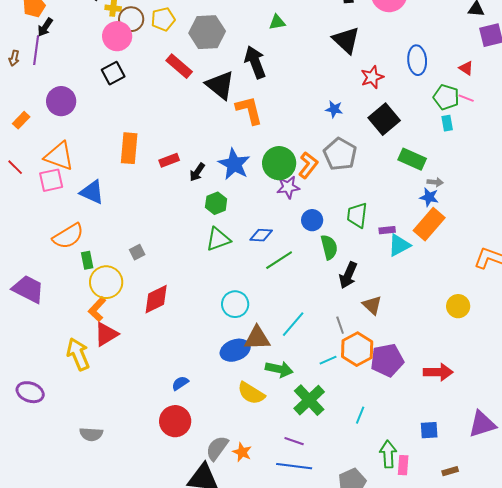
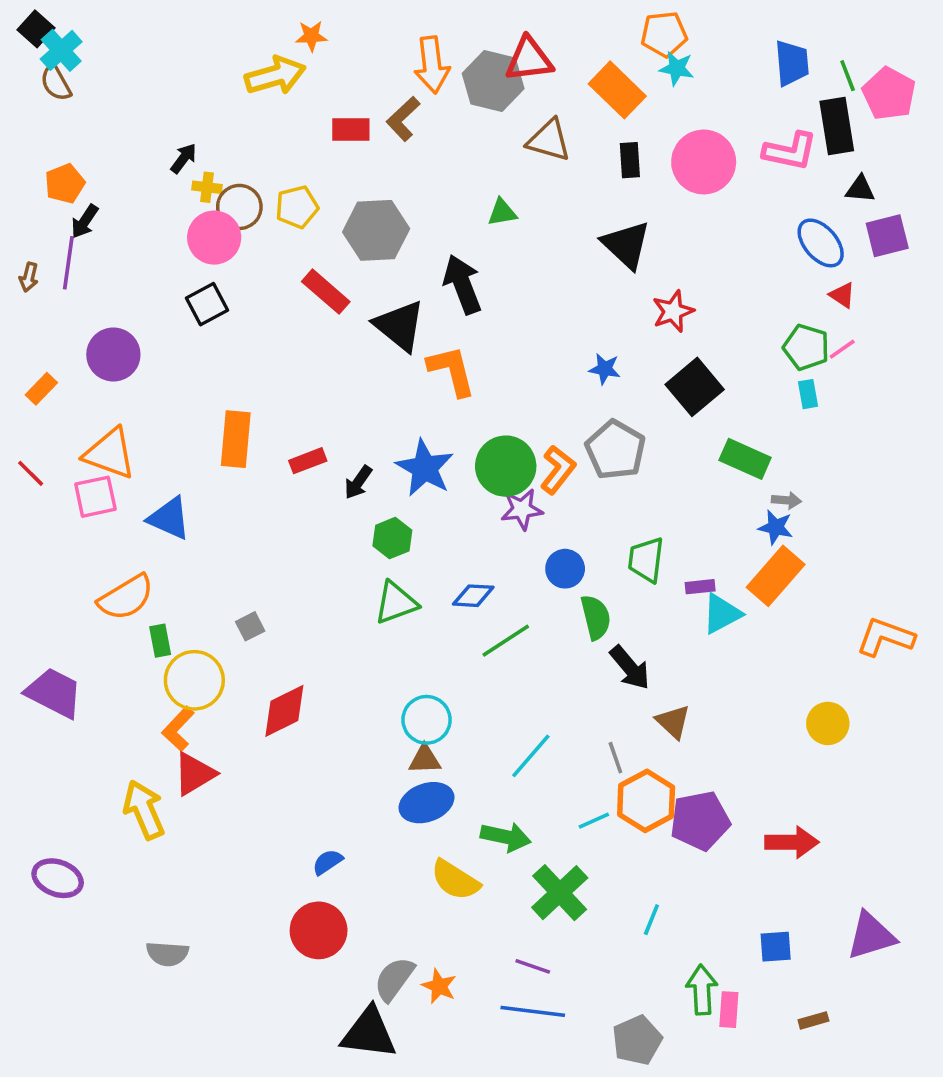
blue ellipse: (417, 60) -> (821, 243), moved, turned -36
pink line: (466, 98) -> (842, 349), turned -56
black arrow: (348, 275) -> (630, 668), turned -64
brown triangle: (257, 338) -> (425, 759), moved, size x0.7

